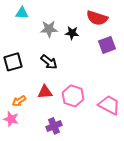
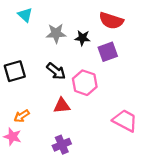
cyan triangle: (22, 13) -> (25, 15), turned 40
purple square: (107, 45) -> (108, 52), moved
red triangle: (45, 92) -> (62, 106), moved
pink hexagon: (73, 96) -> (85, 83), moved

